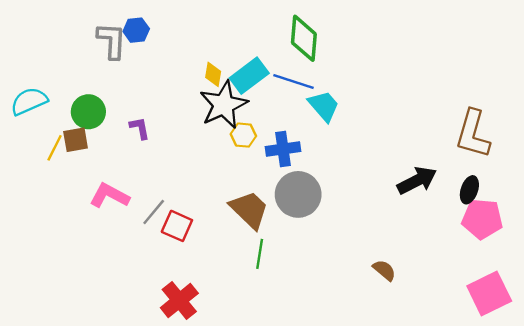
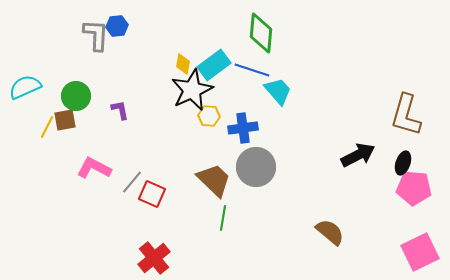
brown semicircle: (384, 270) -> (330, 232), size x1.4

